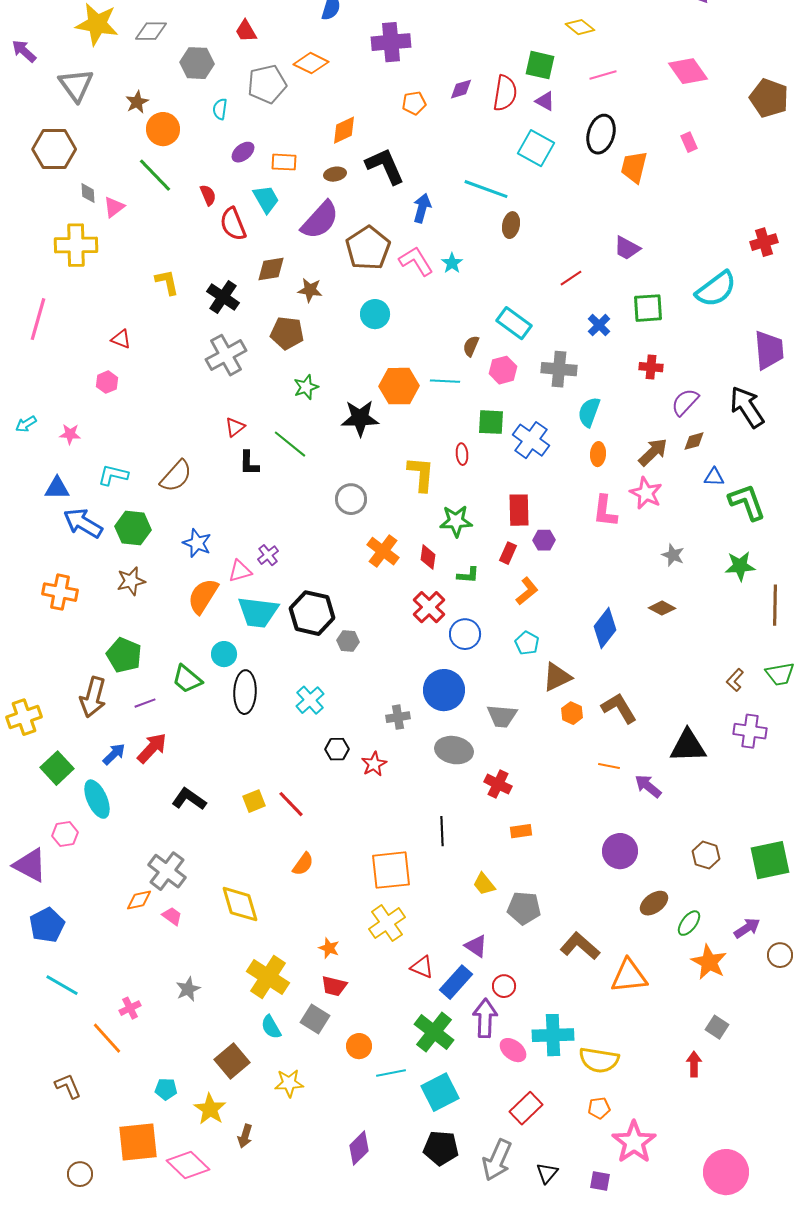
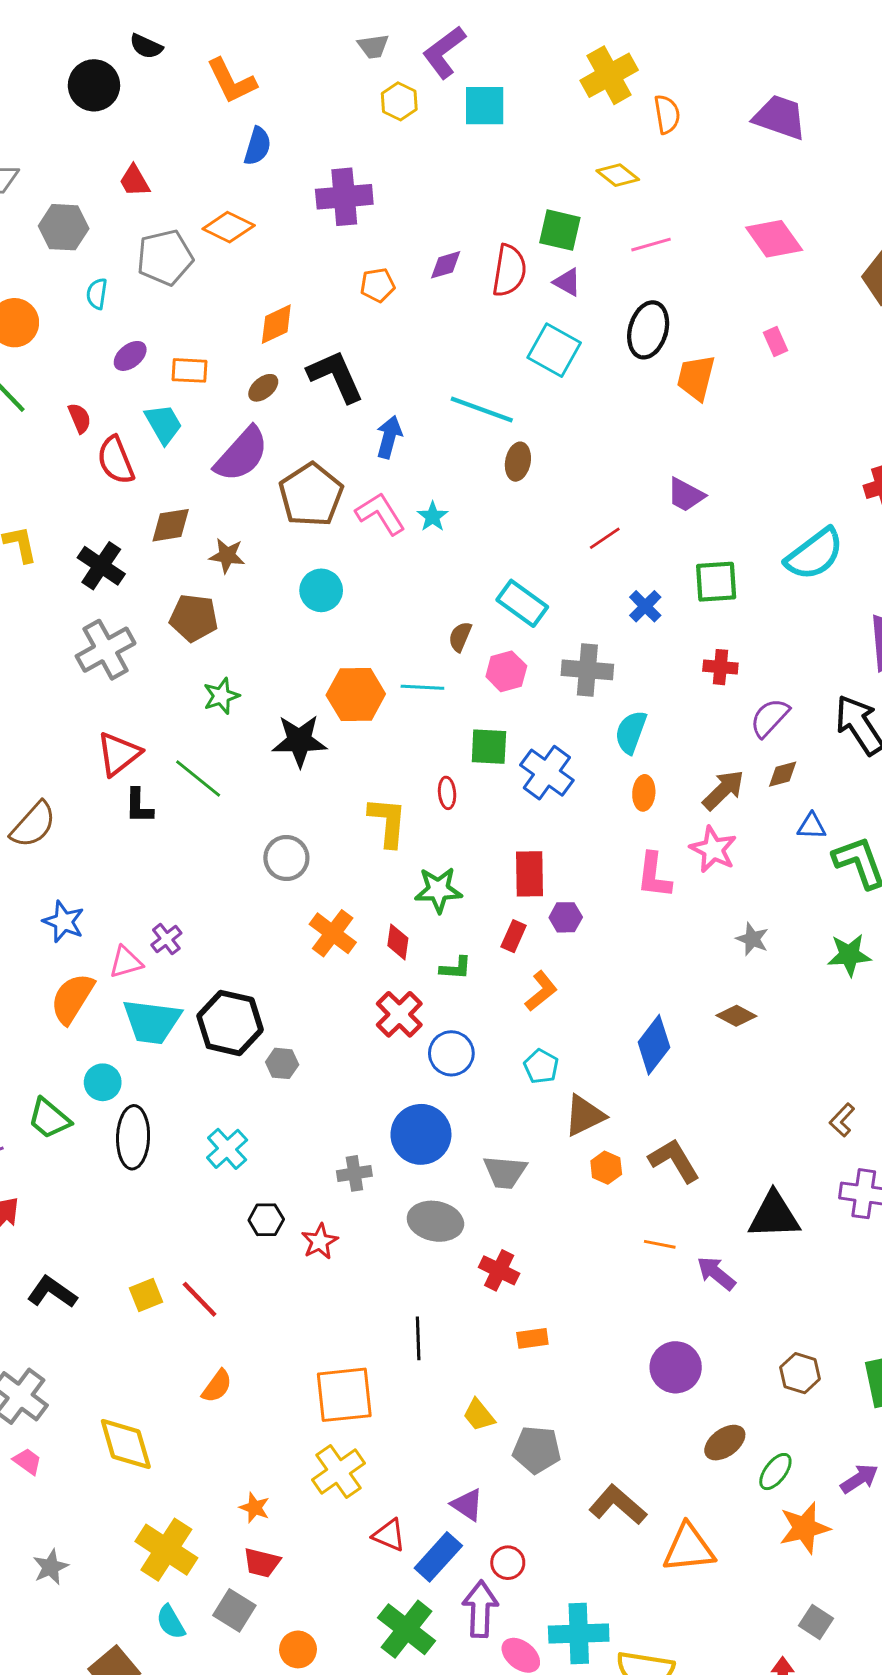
brown ellipse: (335, 174) -> (263, 388), turned -30
red triangle: (235, 427) -> (119, 754), size x1.6
orange star: (709, 962) -> (804, 1528), turned 30

